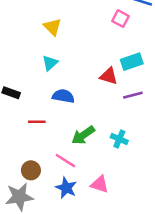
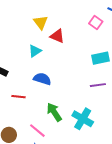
red triangle: (109, 76) -> (57, 36), moved
green arrow: (83, 135) -> (54, 112), turned 84
cyan cross: (119, 139) -> (83, 119), size x1.5

